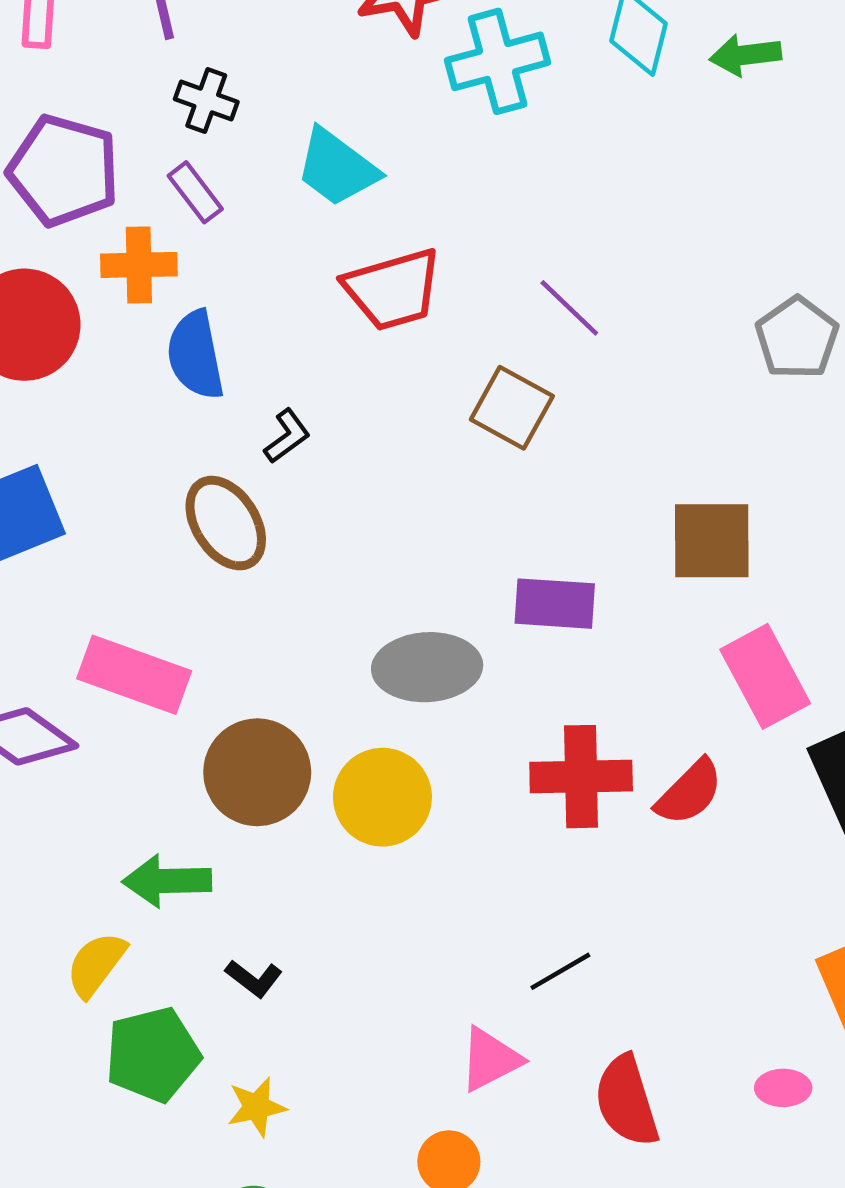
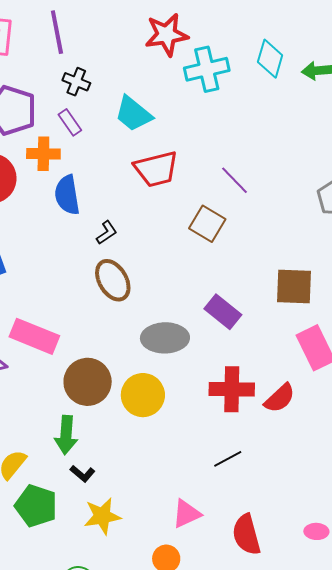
brown ellipse: (226, 523) -> (113, 280), moved
purple rectangle: (555, 604) -> (223, 312), turned 33
green arrow: (167, 881) -> (66, 435), moved, turned -87
black line: (560, 971) -> (228, 459), moved
green pentagon: (153, 1055) -> (36, 506), turned 30
yellow star: (257, 1107) -> (102, 516), moved, size x1.4

